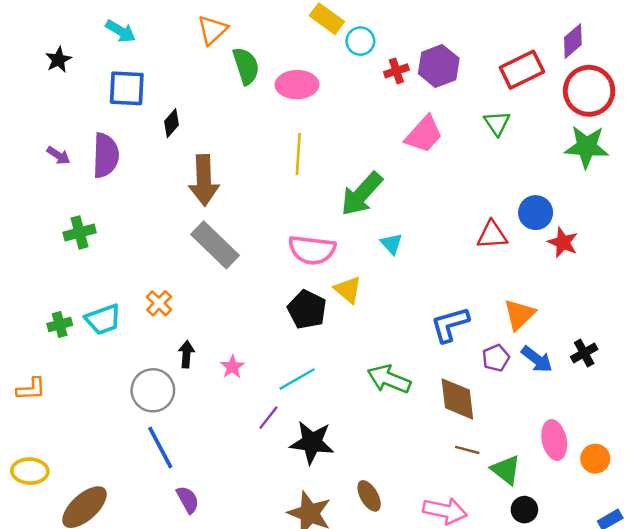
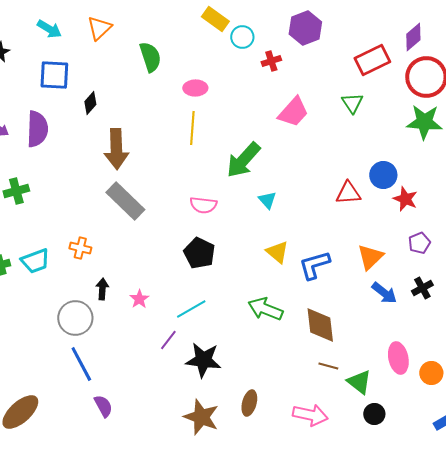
orange triangle: (213, 30) -> (99, 28), moved
purple hexagon: (439, 66) -> (305, 28), moved
pink ellipse: (297, 85) -> (195, 88), moved, size x0.7
pink semicircle: (312, 250) -> (203, 205), size x0.7
yellow triangle: (348, 290) -> (277, 252), moved
orange cross: (159, 303) -> (80, 248), turned -30
purple pentagon: (496, 358) -> (419, 243), moved
brown ellipse: (369, 496) -> (249, 403), turned 45

